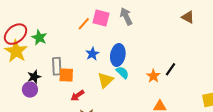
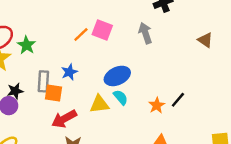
gray arrow: (126, 16) -> (145, 33), moved
blue star: (92, 54) -> (69, 72), moved
blue ellipse: (118, 55) -> (117, 76), turned 50
yellow triangle: (105, 80) -> (99, 104), turned 30
red arrow: (77, 95) -> (64, 119), size x1.5

